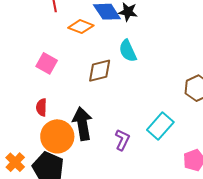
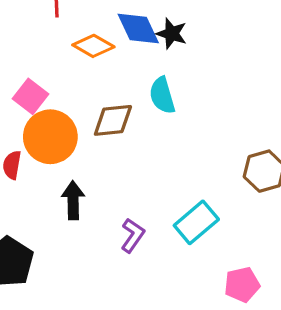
black arrow: (82, 124) -> (73, 200), size x0.7
orange circle: (57, 136) -> (50, 137), moved

